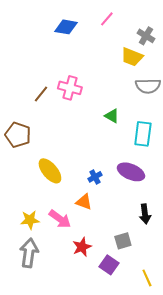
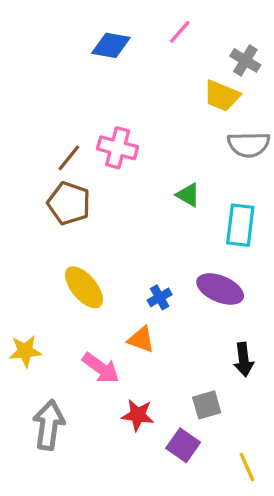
brown pentagon: (18, 135) -> (69, 203), moved
yellow star: (30, 220) -> (25, 351), moved
red star: (82, 247) -> (138, 415), turned 30

